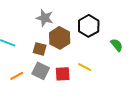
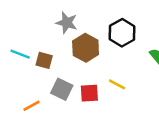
brown square: (40, 49) -> (44, 60), moved
orange line: (17, 76) -> (31, 106), moved

